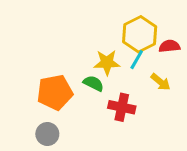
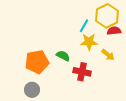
yellow hexagon: (140, 34) -> (107, 16), moved
cyan line: (137, 60) -> (84, 26), moved
yellow star: (107, 63) -> (89, 42), moved

